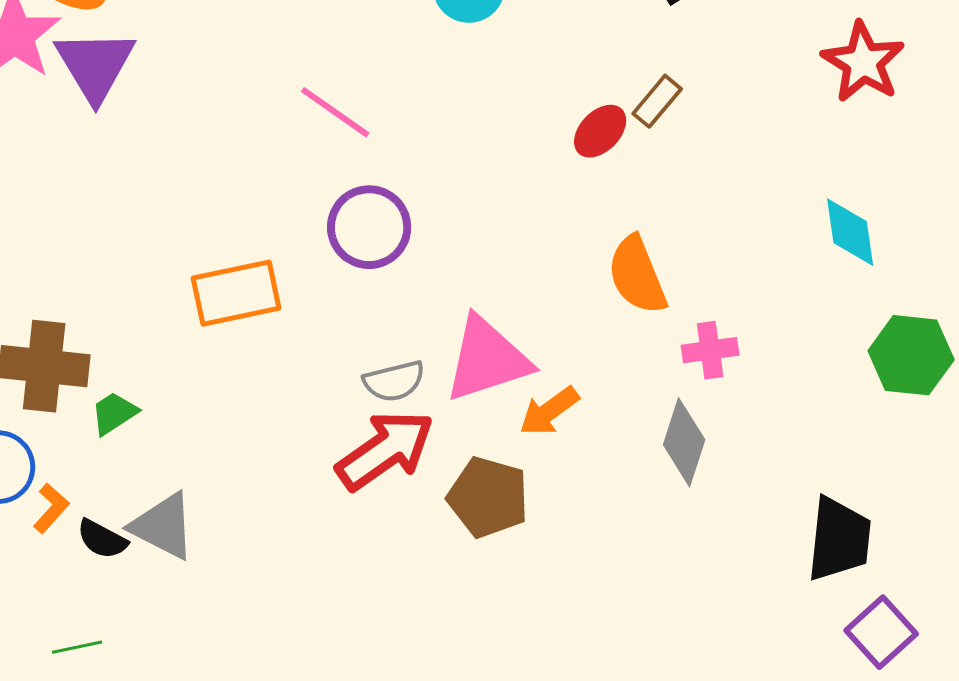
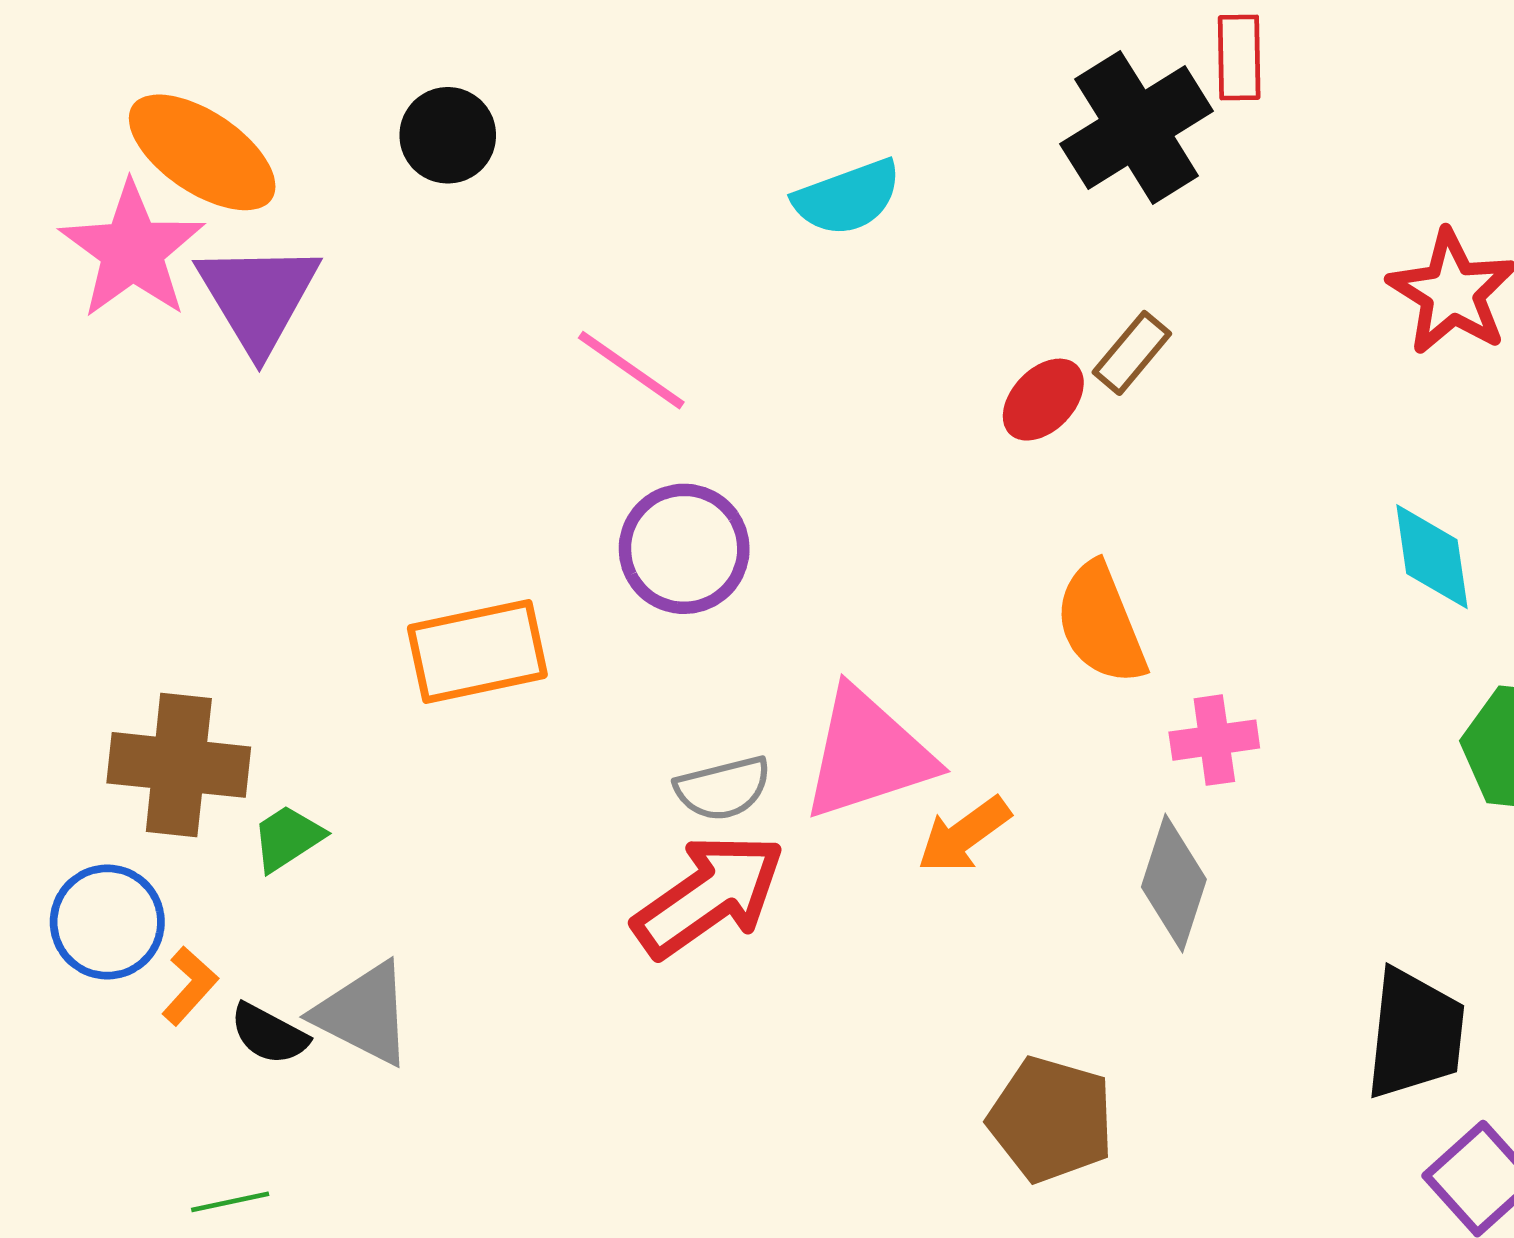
brown pentagon: (488, 497) -> (1051, 1119), moved

